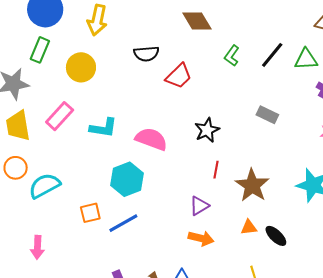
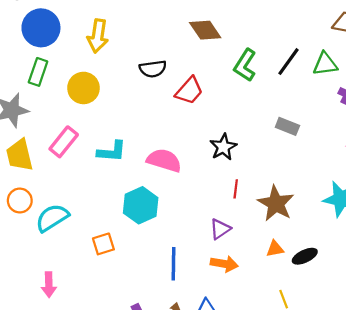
green L-shape: (232, 56) -> (245, 65), size x1.4
blue line: (123, 223) -> (173, 264), moved, turned -56
black ellipse: (276, 236) -> (305, 256), turned -65

